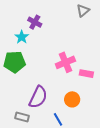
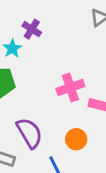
purple semicircle: (38, 97) -> (29, 133), turned -60

